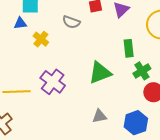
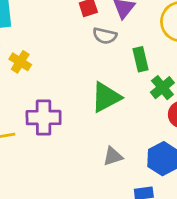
gray semicircle: (71, 22) -> (105, 36), moved
purple cross: (53, 82) -> (44, 118), turned -30

